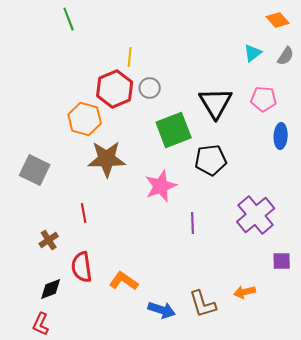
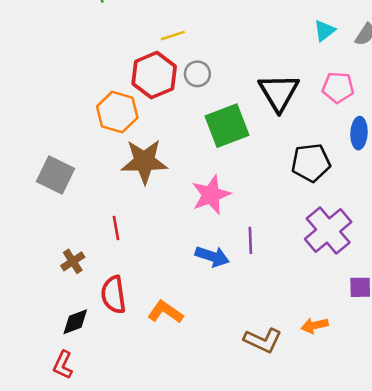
yellow line: (130, 57) -> (173, 36), turned 66
black pentagon: (211, 160) -> (311, 163), moved
brown L-shape: (203, 304) -> (263, 340), turned -48
blue arrow: (162, 310) -> (212, 256), moved

